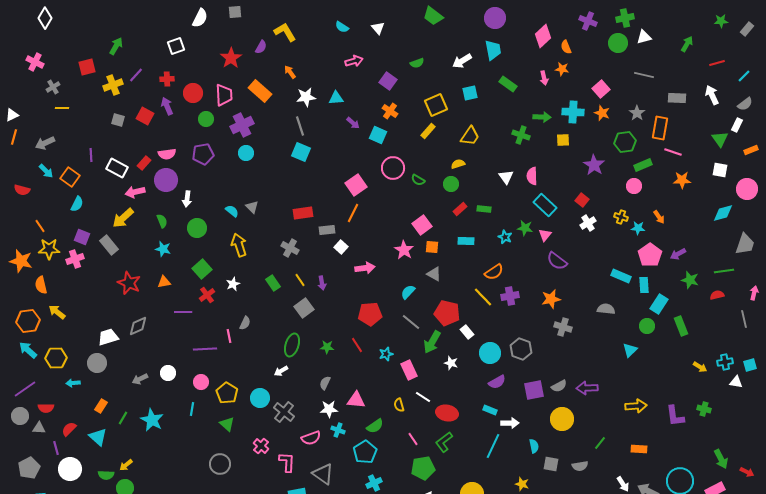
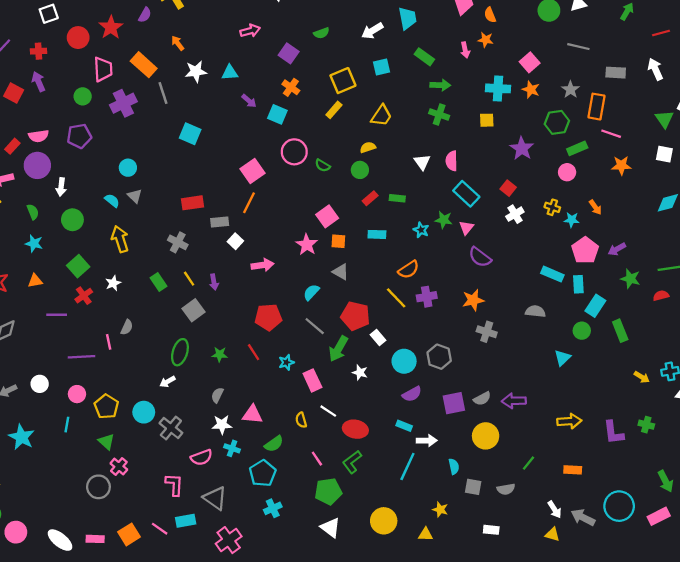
red circle: (193, 93) -> (78, 38), moved
green arrow: (542, 117) -> (440, 85), moved
gray line: (300, 126) -> (163, 93), moved
cyan circle: (246, 153) -> (128, 168), moved
pink cross: (261, 446) -> (119, 466), moved

